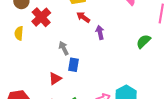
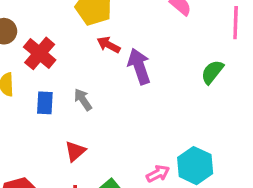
purple arrow: (100, 32) -> (139, 66), size x1.5
blue rectangle: (73, 65) -> (45, 103), moved

